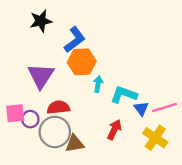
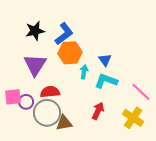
black star: (41, 21) -> (35, 31), moved
pink line: (165, 107) -> (141, 92), turned 60
blue triangle: (141, 109) -> (105, 60), moved

